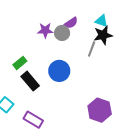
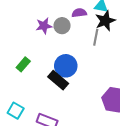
purple semicircle: (71, 23) -> (79, 13), moved, turned -144
black rectangle: (30, 81) -> (58, 80), moved

